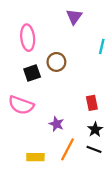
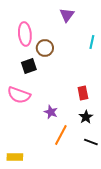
brown circle: (56, 62) -> (45, 48), moved
black line: (94, 149) -> (91, 142), moved
yellow rectangle: (35, 157) -> (15, 157), moved

